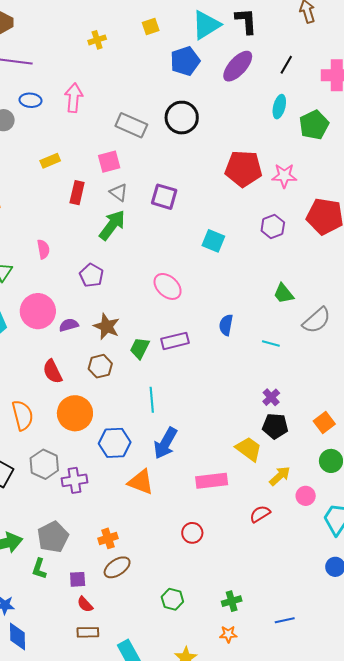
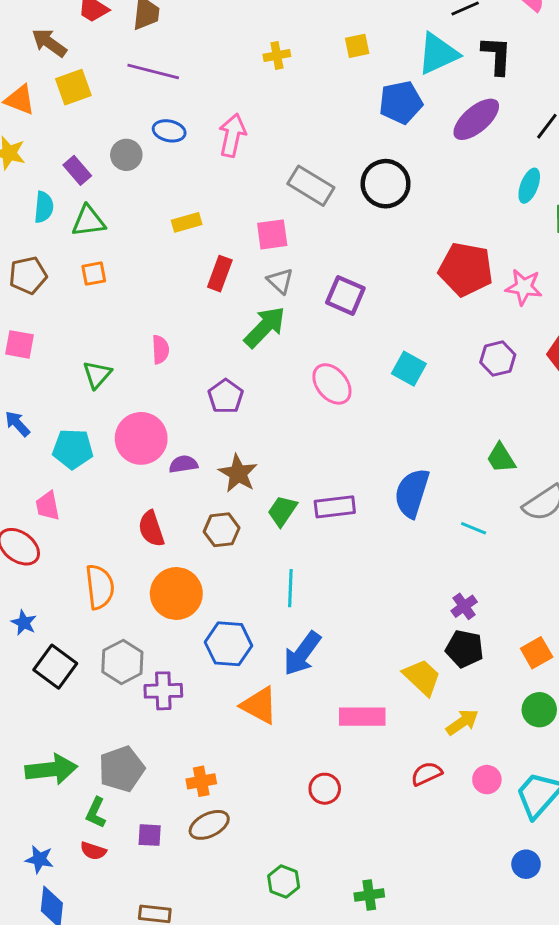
pink ellipse: (168, 286) -> (332, 384), moved
blue semicircle: (226, 325) -> (412, 493), size x1.6
pink circle: (306, 496) -> (487, 780), moved
red semicircle: (85, 604) -> (93, 851), moved, turned -36

